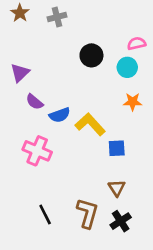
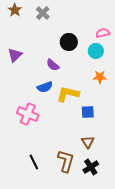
gray cross: (57, 17) -> (43, 13), turned -32
purple semicircle: (34, 102) -> (53, 65), moved
yellow L-shape: (90, 124) -> (68, 94), turned -35

